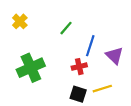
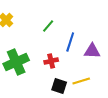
purple triangle: (114, 56) -> (92, 51), turned -42
red cross: (79, 67) -> (51, 61), moved

